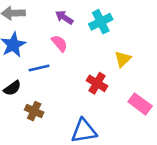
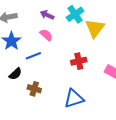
yellow triangle: (123, 59) -> (95, 28), moved, size x1.5
red cross: (97, 83) -> (79, 61), turned -35

